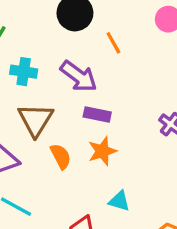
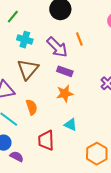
orange line: (113, 43) -> (79, 39), moved
orange semicircle: (61, 156) -> (32, 107), moved

